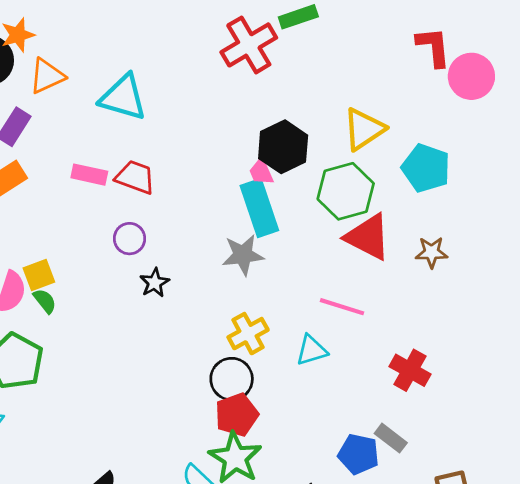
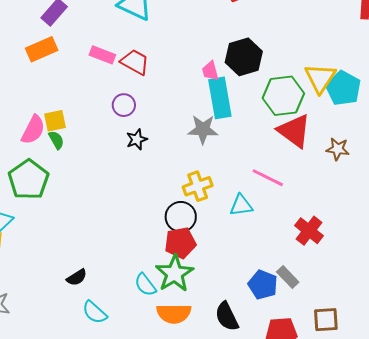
yellow triangle: (364, 129) -> (320, 78), moved, turned -32
pink trapezoid: (261, 172) -> (210, 71), moved

